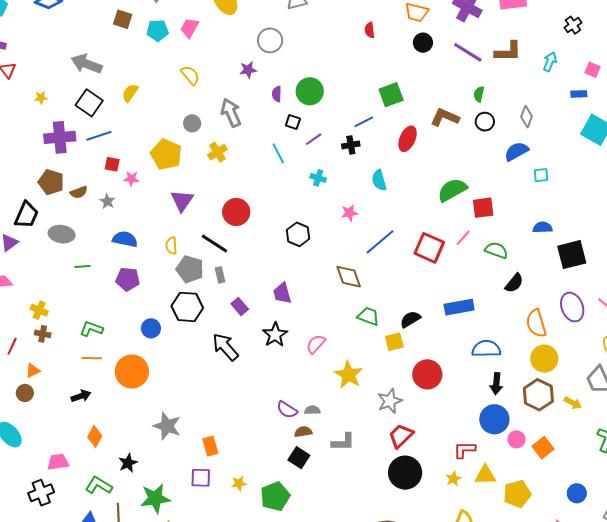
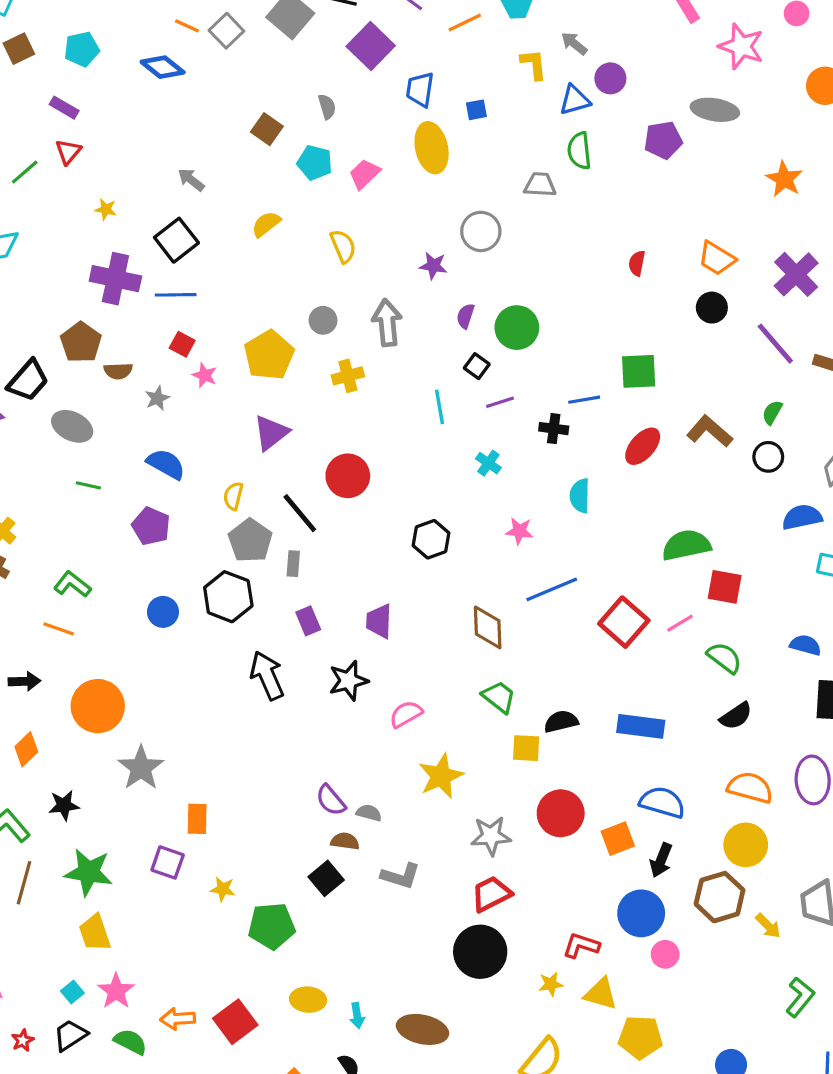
gray arrow: (87, 64) -> (191, 180), size x0.6
yellow semicircle: (130, 93) -> (266, 224), moved
orange semicircle: (536, 323) -> (750, 788), turned 104
orange circle: (132, 371) -> (98, 706), moved
orange square: (543, 448) -> (618, 839), moved

